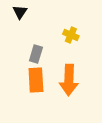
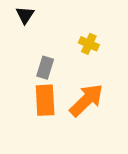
orange arrow: (69, 80) -> (86, 100), turned -136

